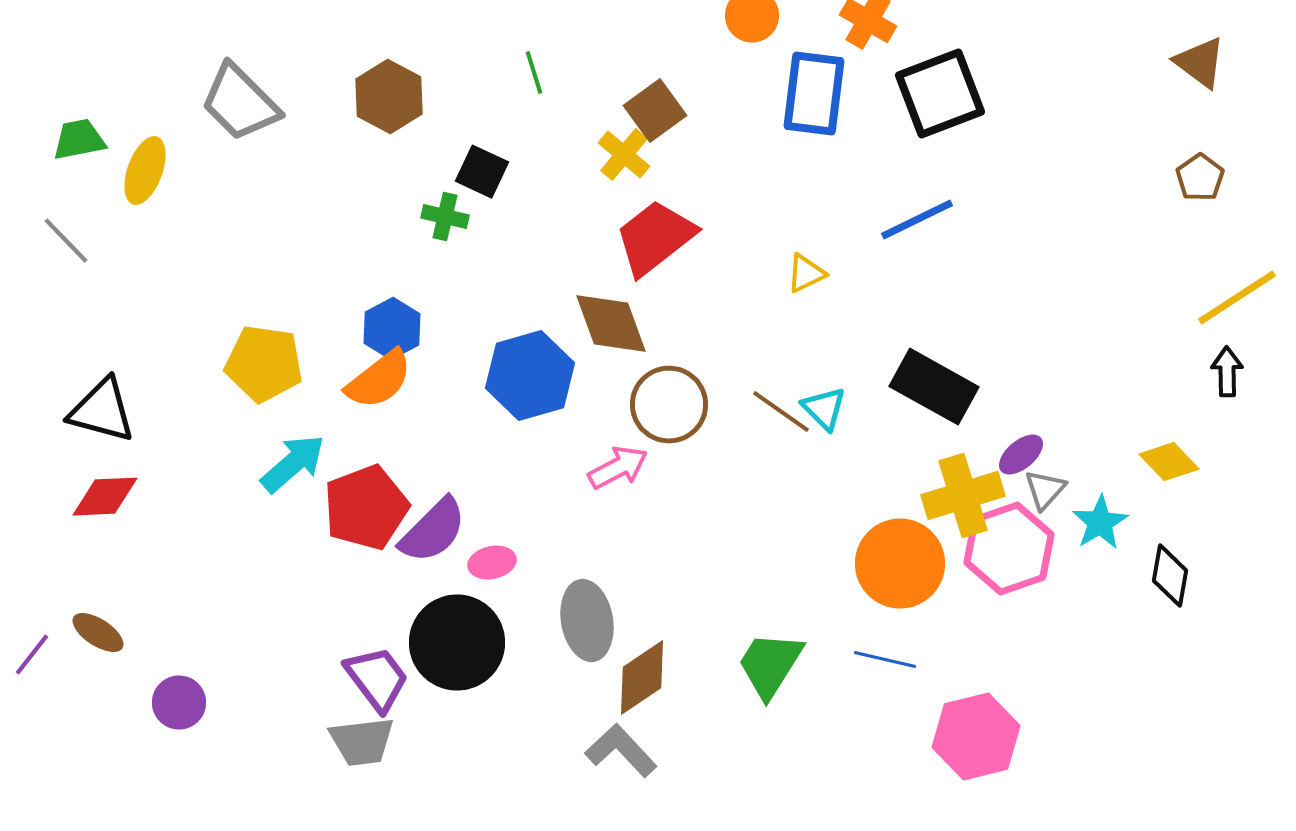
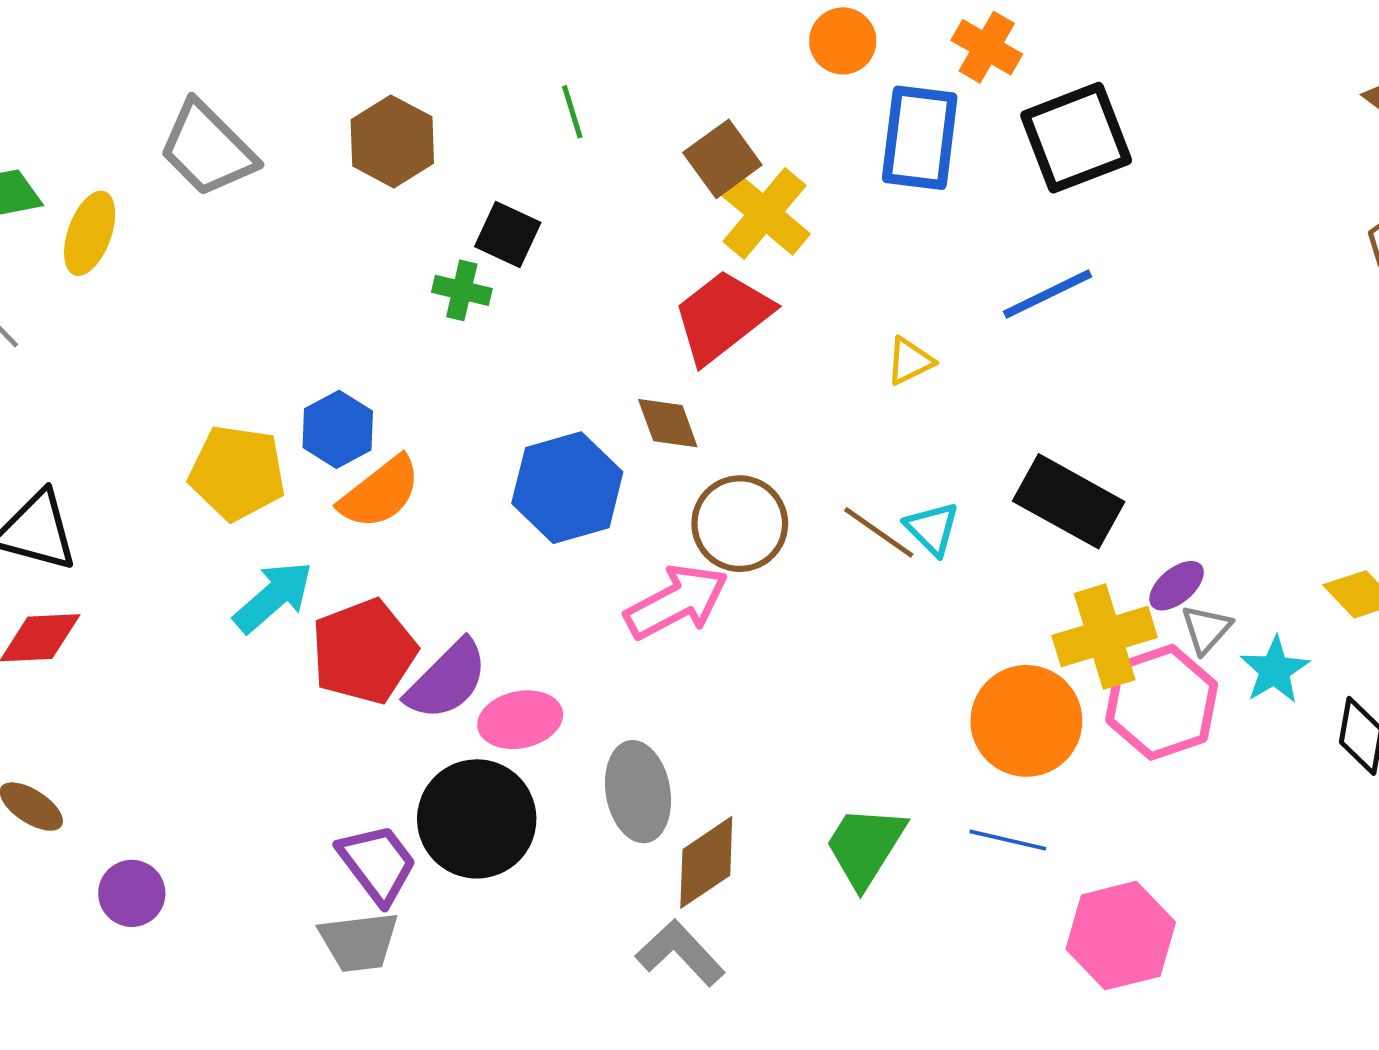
yellow cross: (624, 155) -> (765, 213), moved, size x1.4
brown diamond: (611, 324) -> (668, 423), size x0.7
blue hexagon: (392, 329) -> (338, 429), moved
pink arrow: (618, 468) -> (676, 602), size x1.4
pink ellipse: (492, 563) -> (520, 720), size x1.4

